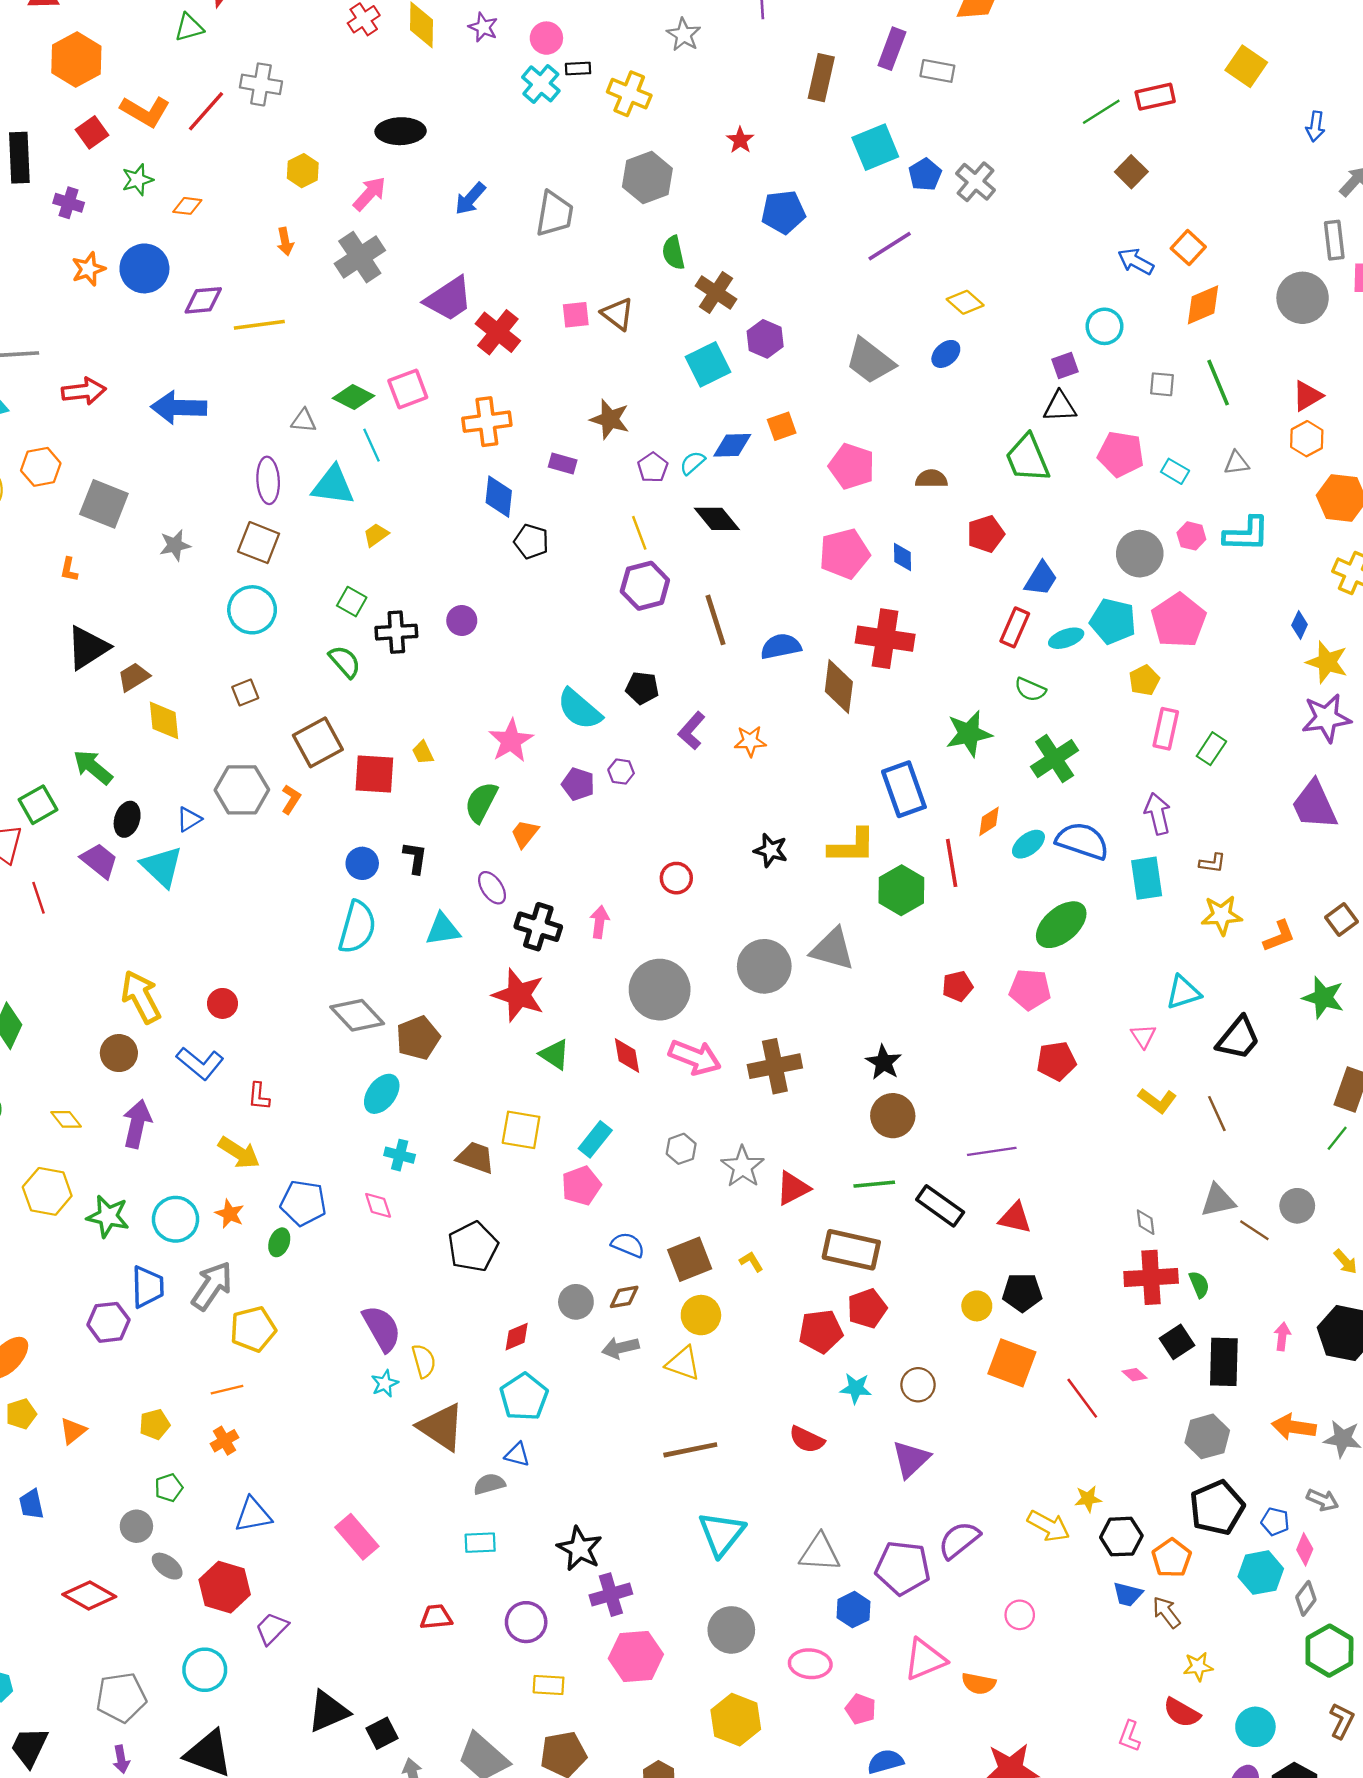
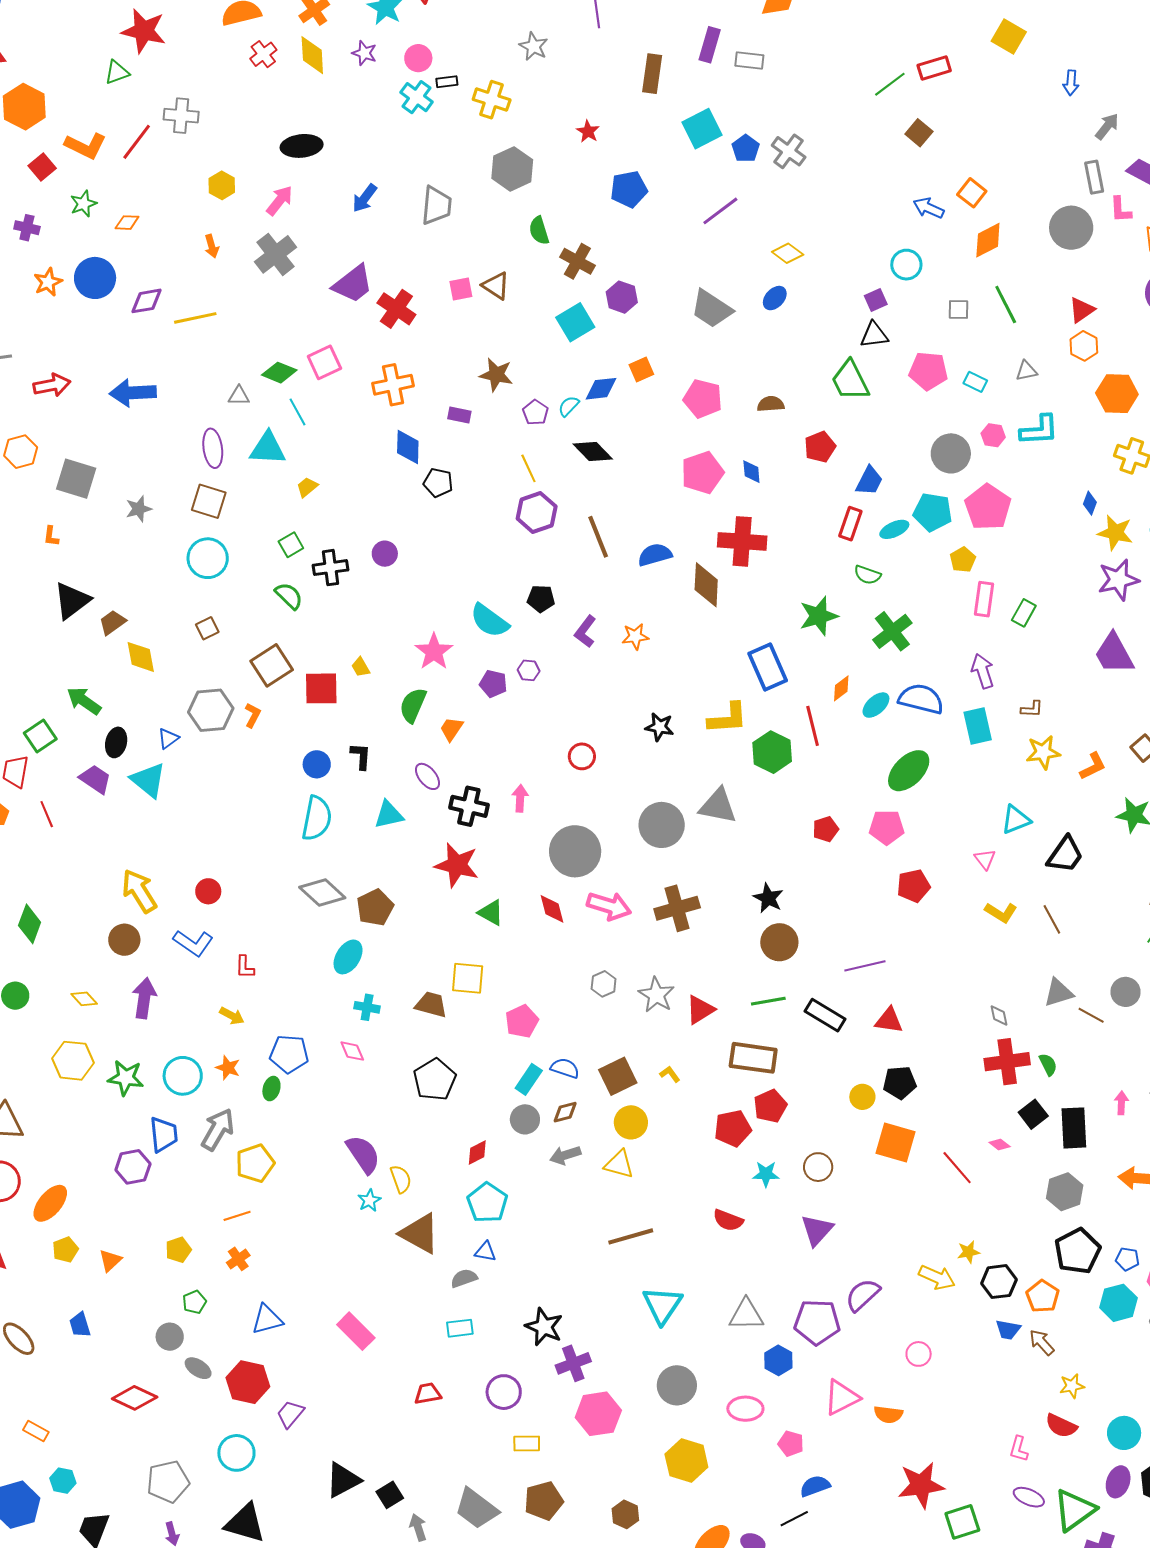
green square: (352, 602) -> (291, 545), turned 35
cyan rectangle: (595, 1139) -> (529, 1079), moved
yellow arrow: (239, 1153) -> (232, 1016), size x0.7

